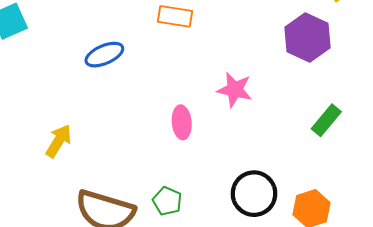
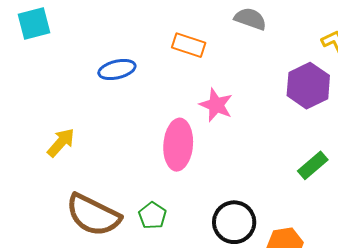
pink star: (235, 90) -> (216, 105), moved
pink ellipse: (182, 122) -> (178, 145), size x1.6

